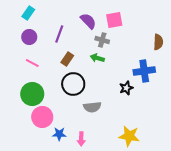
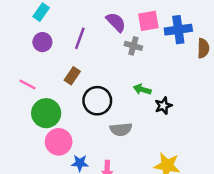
green arrow: (97, 58) -> (142, 89), moved
brown rectangle: (67, 59) -> (72, 76), moved
pink line: (32, 63) -> (27, 84), moved
blue cross: (144, 71) -> (178, 30), moved

